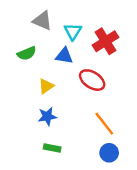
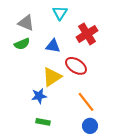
gray triangle: (42, 21) -> (26, 23), moved
cyan triangle: (73, 32) -> (60, 13), moved
yellow triangle: (46, 86) -> (52, 77), moved, size x1.5

